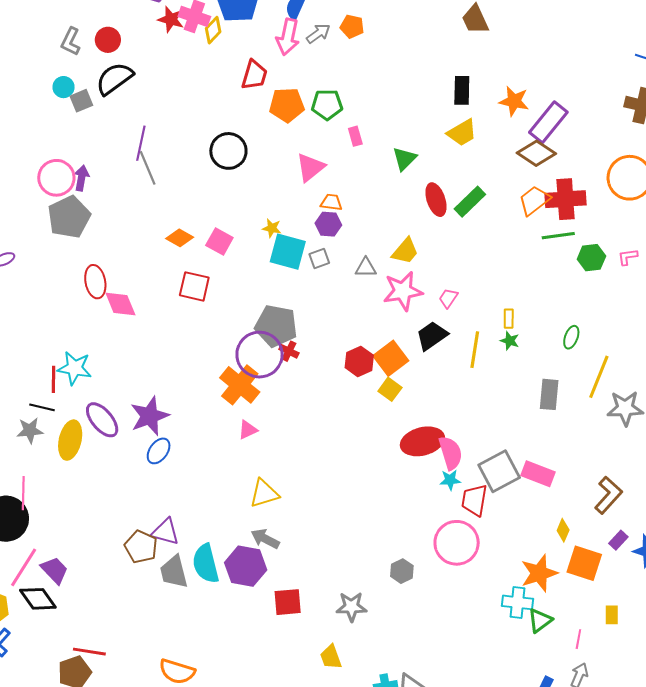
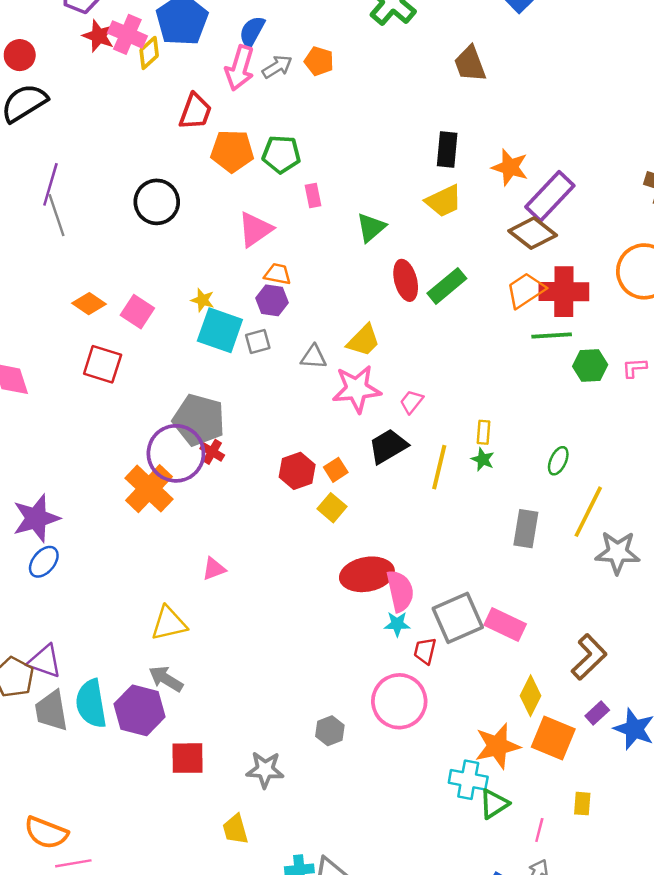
orange square: (391, 358) -> (336, 470), size x0.6
pink triangle: (248, 430) -> (214, 569), moved
red trapezoid: (474, 500) -> (425, 651), size x0.7
yellow diamond: (563, 530) -> (531, 696), size x1.4

